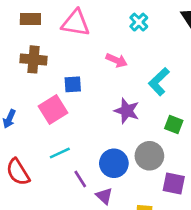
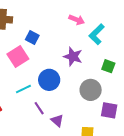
pink arrow: (117, 60) -> (77, 20), moved
blue square: (73, 84) -> (32, 37), turned 32
blue circle: (114, 163) -> (49, 80), moved

